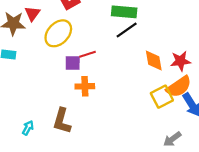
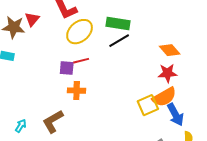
yellow ellipse: (58, 33) -> (80, 32), moved
orange diamond: (154, 60) -> (170, 50), moved, turned -35
brown L-shape: (62, 121) -> (53, 121), turned 40

